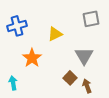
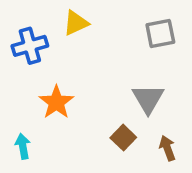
yellow triangle: (55, 34) -> (76, 23), moved
brown arrow: (87, 86) -> (167, 148), moved

